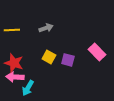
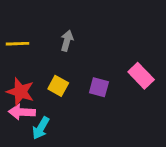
gray arrow: (46, 28) -> (67, 41), turned -56
yellow square: (49, 57) -> (58, 86), moved

